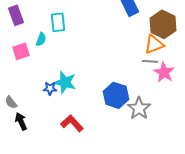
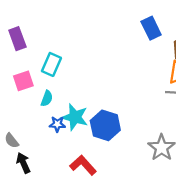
cyan rectangle: (58, 22) -> (51, 64), moved, turned 30
cyan semicircle: (41, 39) -> (47, 98), moved
blue hexagon: (116, 95) -> (105, 125), moved

